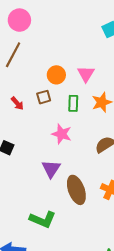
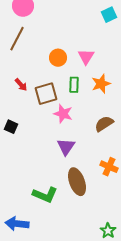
brown square: (44, 97) -> (46, 94), moved, size x1.6
purple triangle: (51, 169) -> (66, 147), moved
brown ellipse: (76, 190) -> (77, 182), moved

